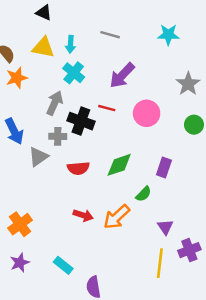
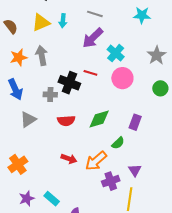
yellow triangle: (43, 47) -> (41, 23), turned -36
cyan cross: (74, 73) -> (116, 53), moved
purple arrow: (122, 75) -> (93, 38), moved
orange star: (17, 78) -> (19, 57), moved
gray arrow: (55, 103) -> (42, 56), moved, turned -36
gray triangle: (38, 157) -> (28, 119), moved
purple cross: (189, 250) -> (111, 181), moved
purple star: (20, 263) -> (27, 198), moved

